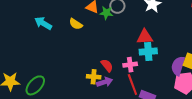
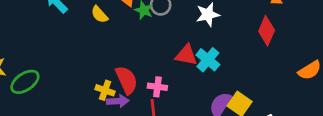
cyan cross: (148, 51) -> (208, 60), moved, turned 30
red semicircle: (107, 65) -> (127, 80), size x1.5

